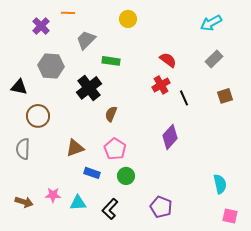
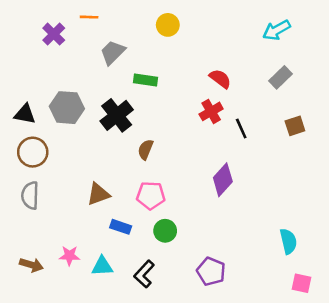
gray hexagon: (51, 66) -> (67, 108), moved
brown circle: (38, 116) -> (33, 152), moved
pink pentagon: (115, 149) -> (151, 195), turned -30

